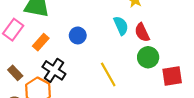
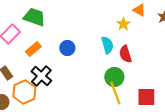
green circle: (148, 57) -> (114, 77), moved
yellow line: (108, 74) -> (115, 93), moved

